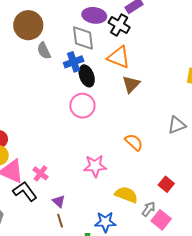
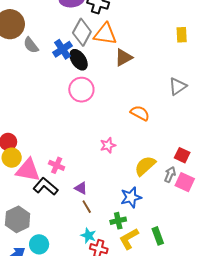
gray diamond: (83, 38) -> (82, 32), moved, turned 48
brown triangle: (131, 84) -> (124, 57), turned 30
pink star: (95, 166) -> (108, 145), size x0.7
red square: (166, 184) -> (182, 155), moved
yellow semicircle: (126, 195) -> (145, 166), turned -50

